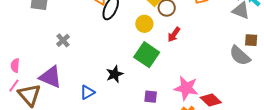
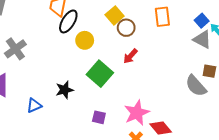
yellow circle: (144, 24) -> (85, 40), moved
gray cross: (63, 40) -> (15, 49), size x1.5
pink star: (186, 88) -> (137, 113), turned 30

